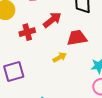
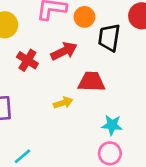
red cross: (27, 32) -> (27, 60), turned 35

